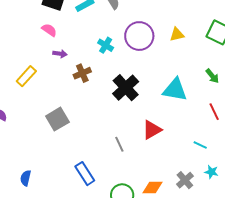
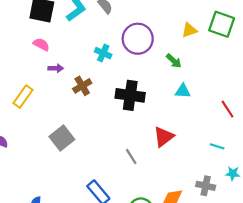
yellow triangle: (177, 34) -> (189, 30), moved
green arrow: (212, 76) -> (174, 61), moved
black cross: (126, 88) -> (130, 95), turned -32
cyan triangle: (175, 90) -> (183, 91), size x0.6
gray cross: (185, 180) -> (206, 186), turned -30

